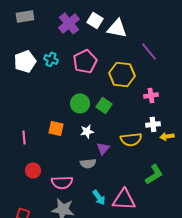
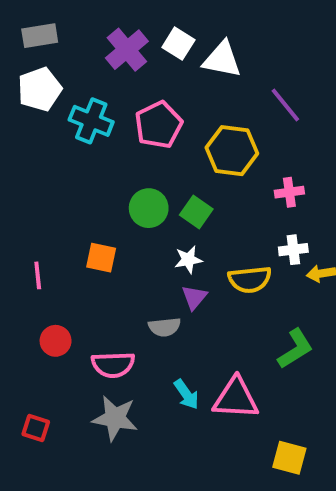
cyan cross: (51, 59) -> (91, 121), size x1.5
white pentagon: (25, 61) -> (40, 89), moved
white star: (87, 131) -> (188, 260), moved

